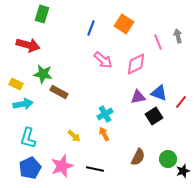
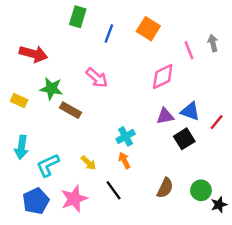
green rectangle: (42, 14) -> (78, 17), moved
pink arrow: (103, 60) -> (97, 78), moved
cyan arrow: (23, 104) -> (21, 147), moved, turned 108
cyan L-shape: (28, 138) -> (48, 165), moved, turned 50
black line: (95, 169) -> (114, 190), moved, turned 42

